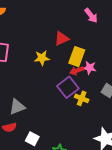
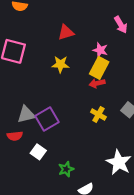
red triangle: (62, 39) -> (66, 32), moved
pink star: (90, 68) -> (100, 50), moved
purple square: (68, 87) -> (47, 119), moved

